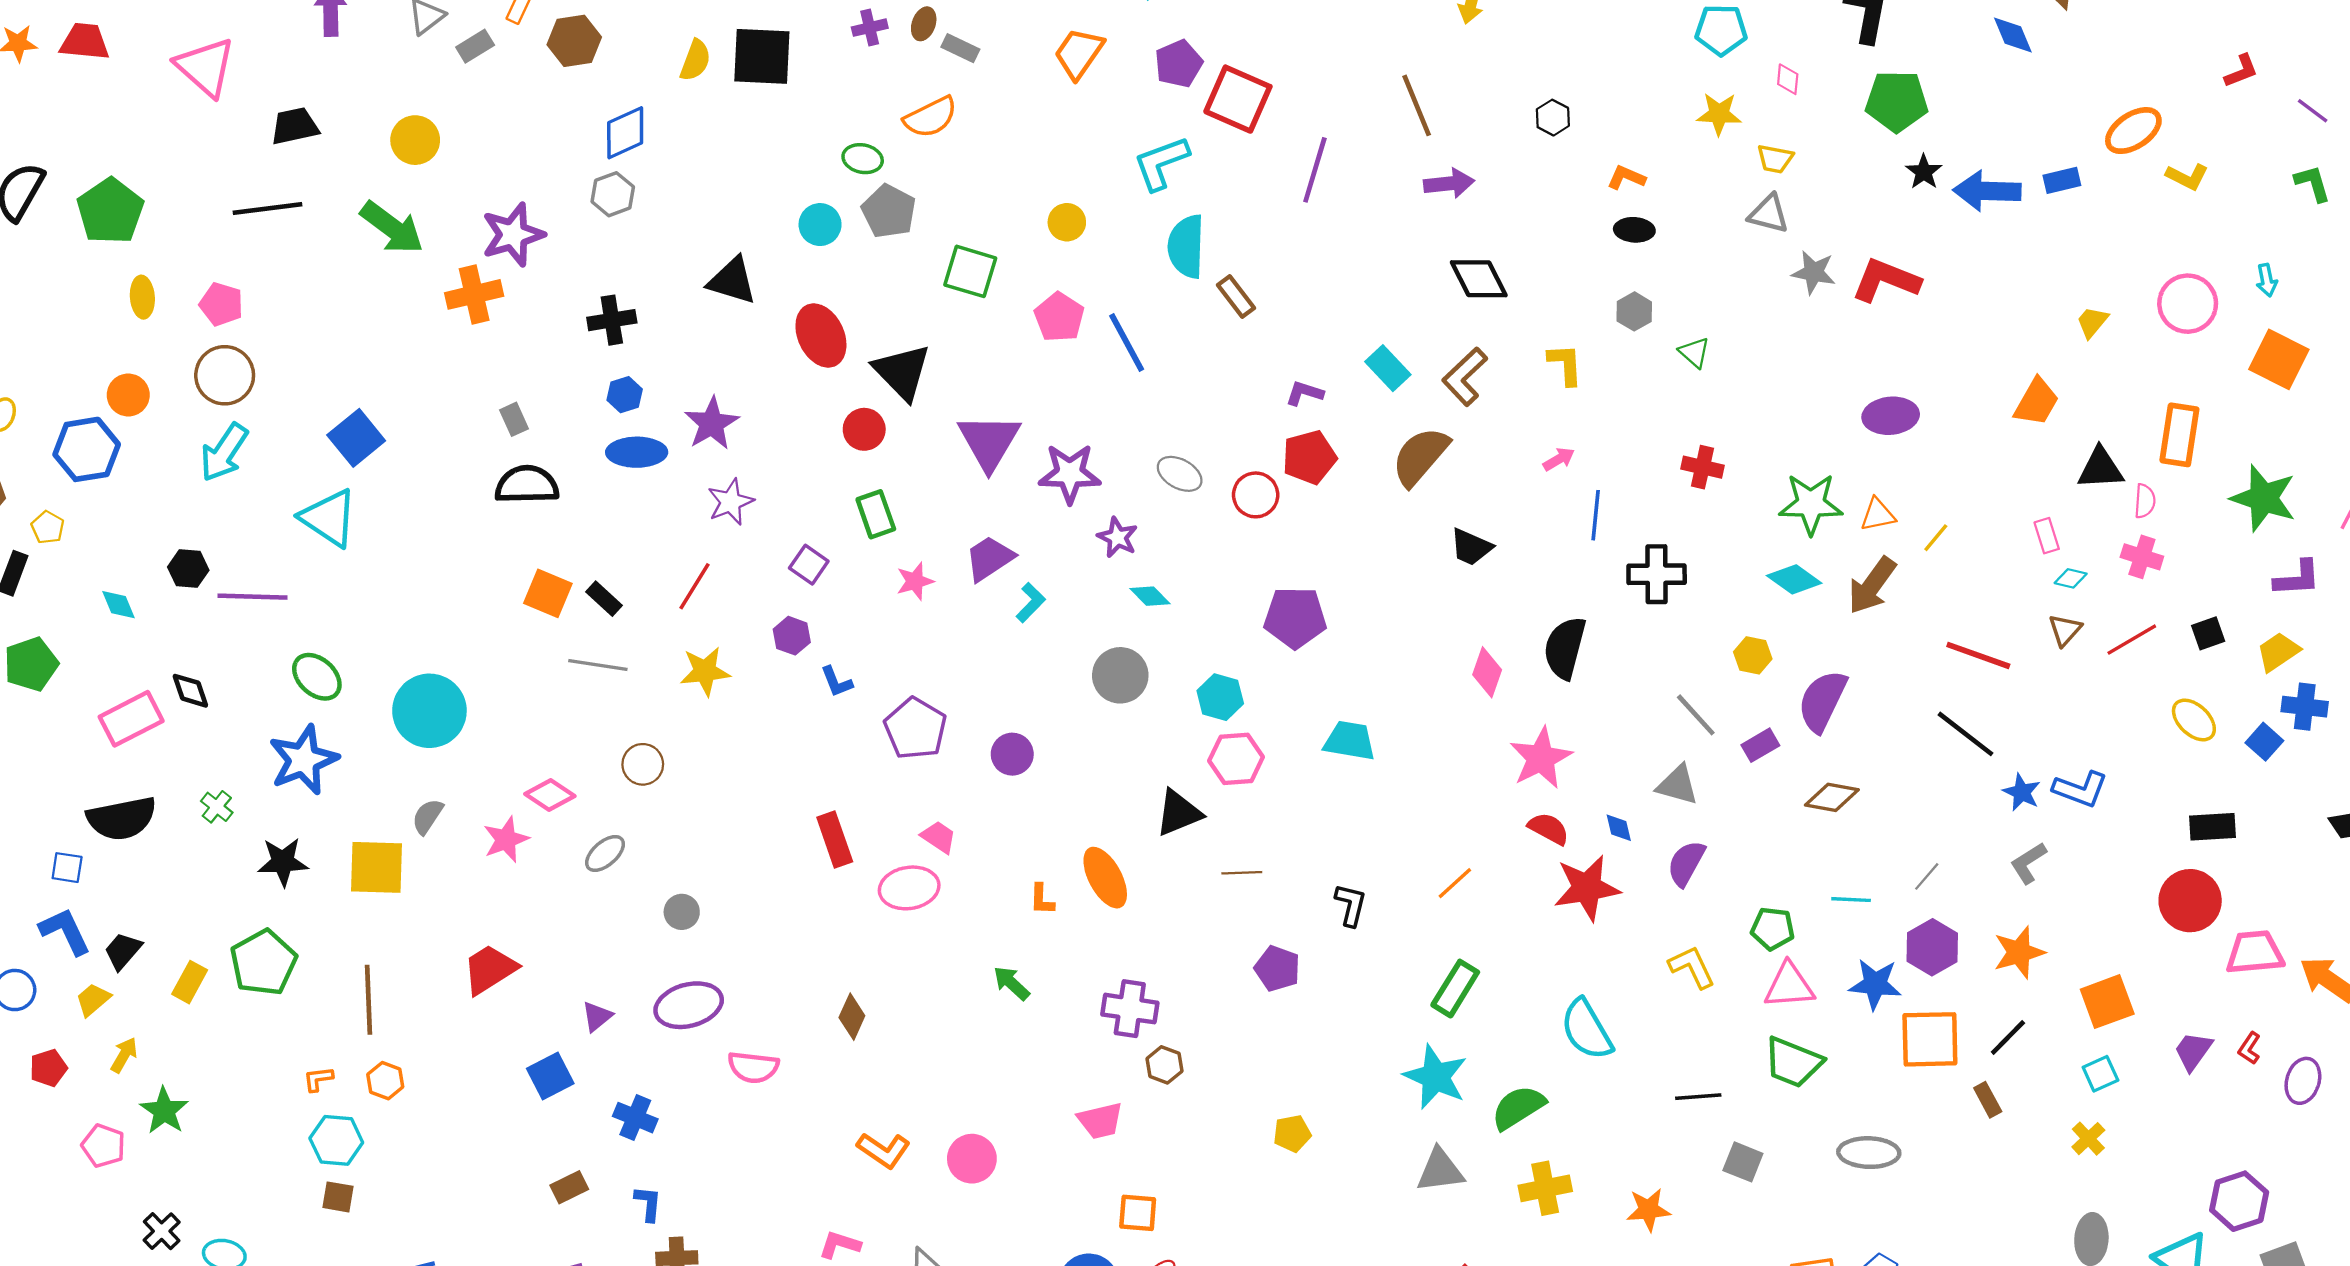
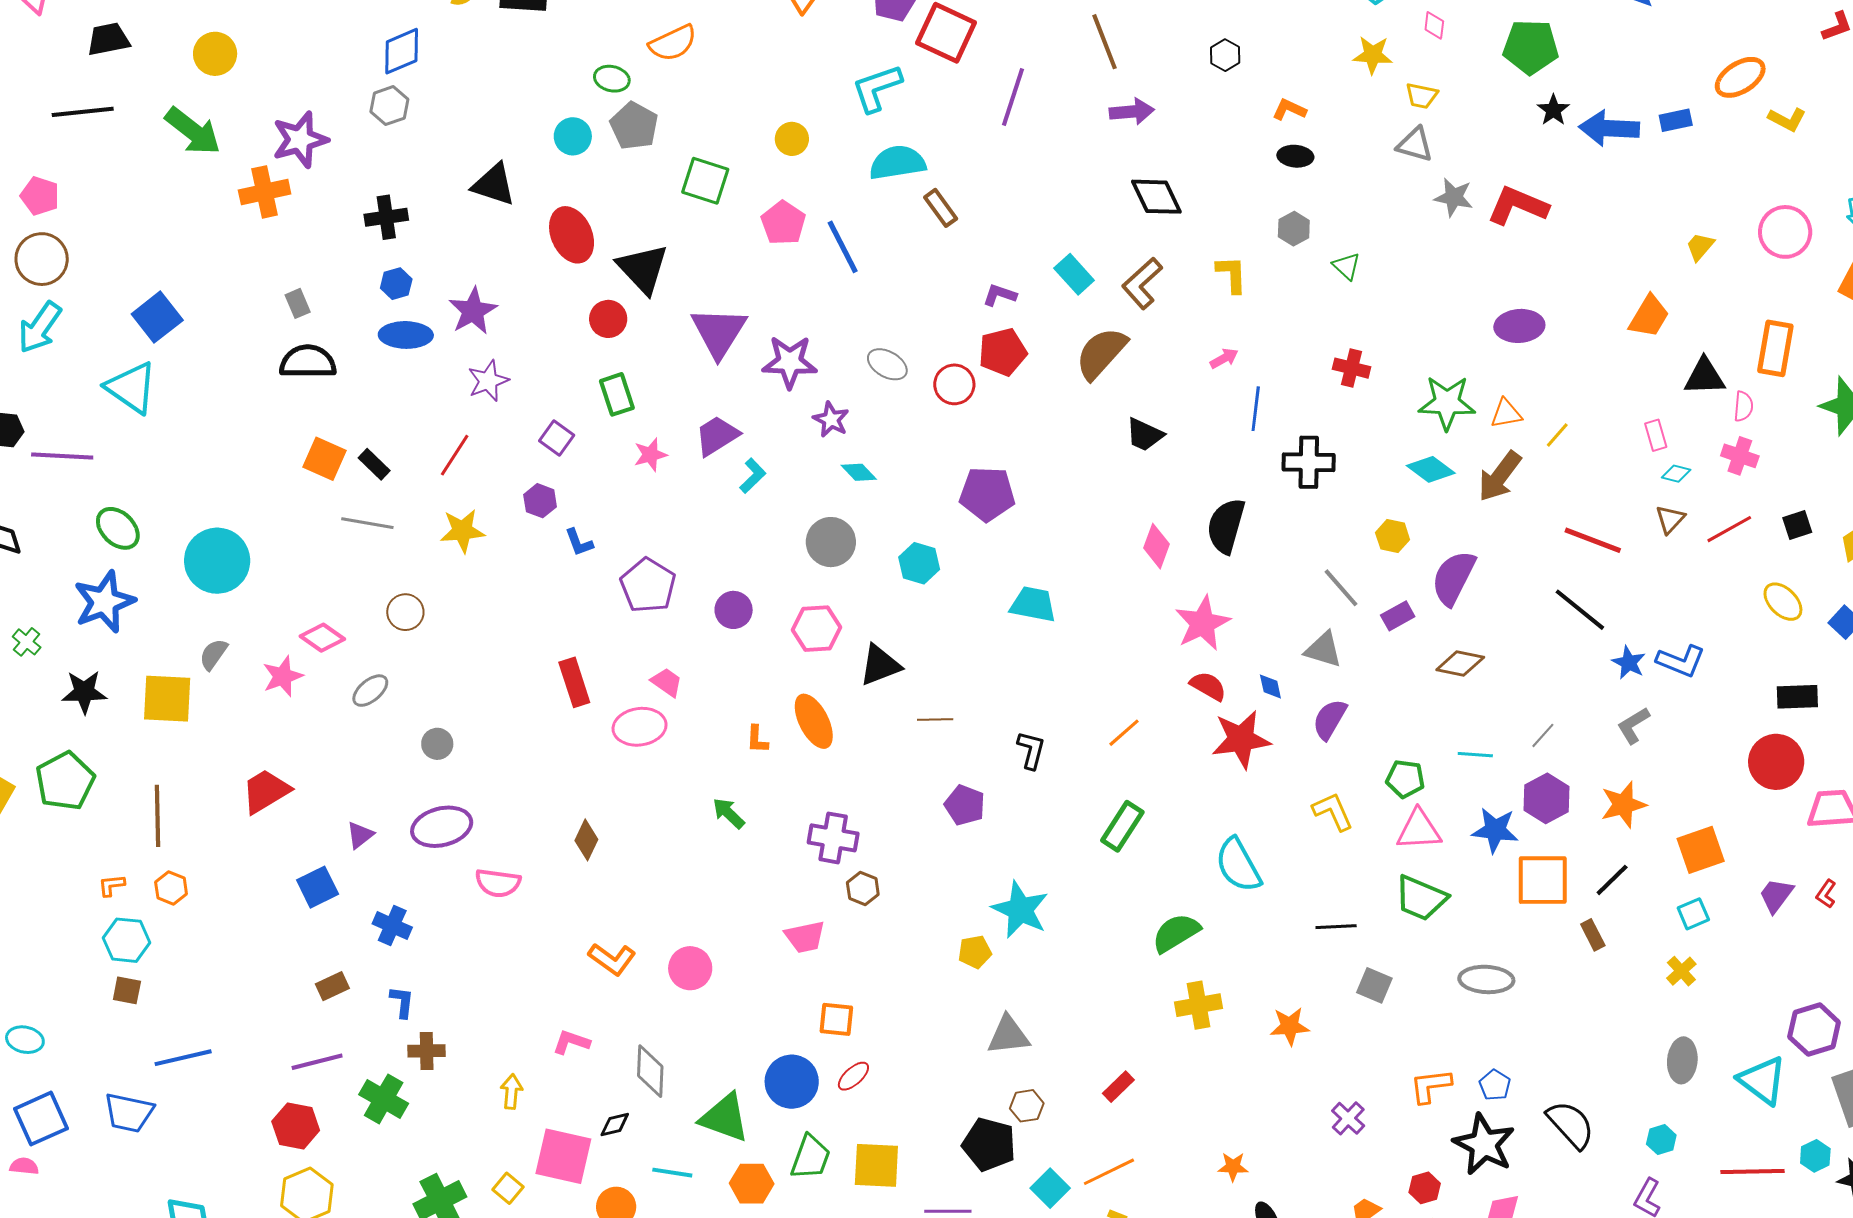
cyan semicircle: (1186, 246) -> (897, 163), turned 78
pink hexagon: (1236, 759) -> (817, 629), moved
cyan star: (1435, 1077) -> (1020, 910), moved
gray triangle: (1440, 1170) -> (1008, 1035), moved

